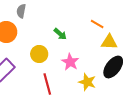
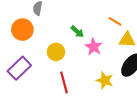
pink star: (70, 62) -> (94, 47), moved

